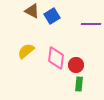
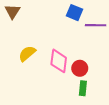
brown triangle: (32, 11) -> (12, 11), moved, turned 35
blue square: (52, 16) -> (74, 13), moved, turned -35

